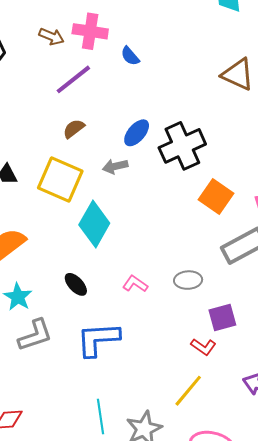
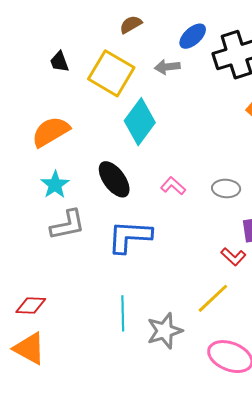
black ellipse: (76, 284) -> (114, 179), size x1.5

